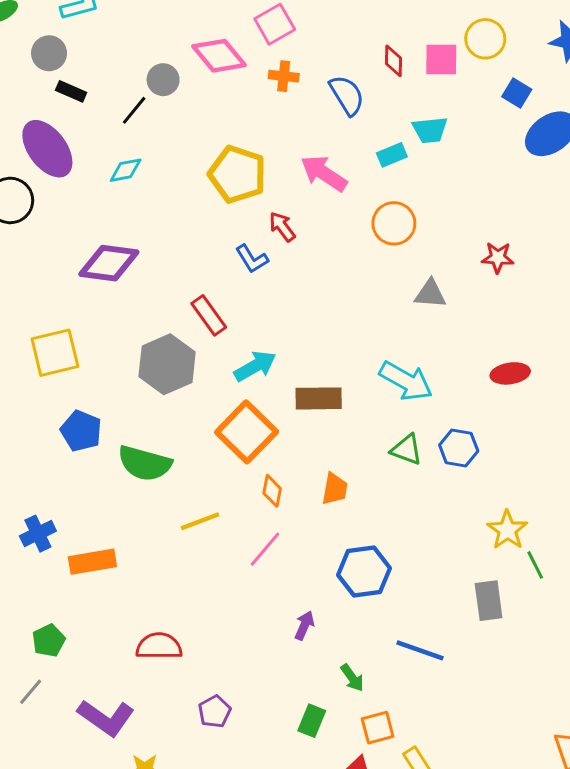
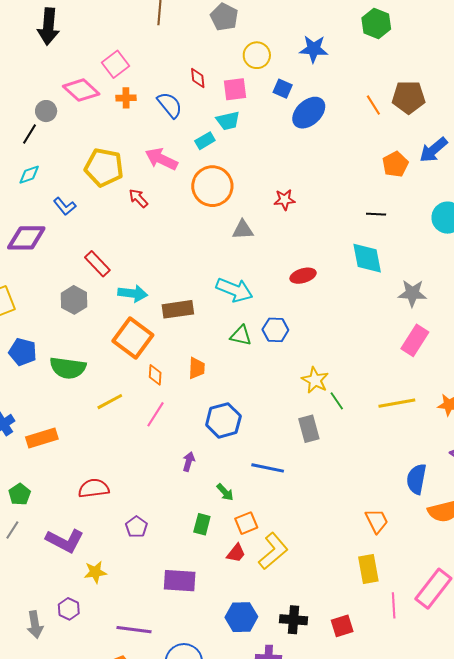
pink square: (441, 60) -> (235, 89), moved
orange circle: (394, 223) -> (212, 186), size x1.4
blue L-shape: (252, 259) -> (65, 206), moved
gray hexagon: (167, 364) -> (74, 300), size x0.7
cyan arrow: (255, 366) -> (133, 293), turned 44

